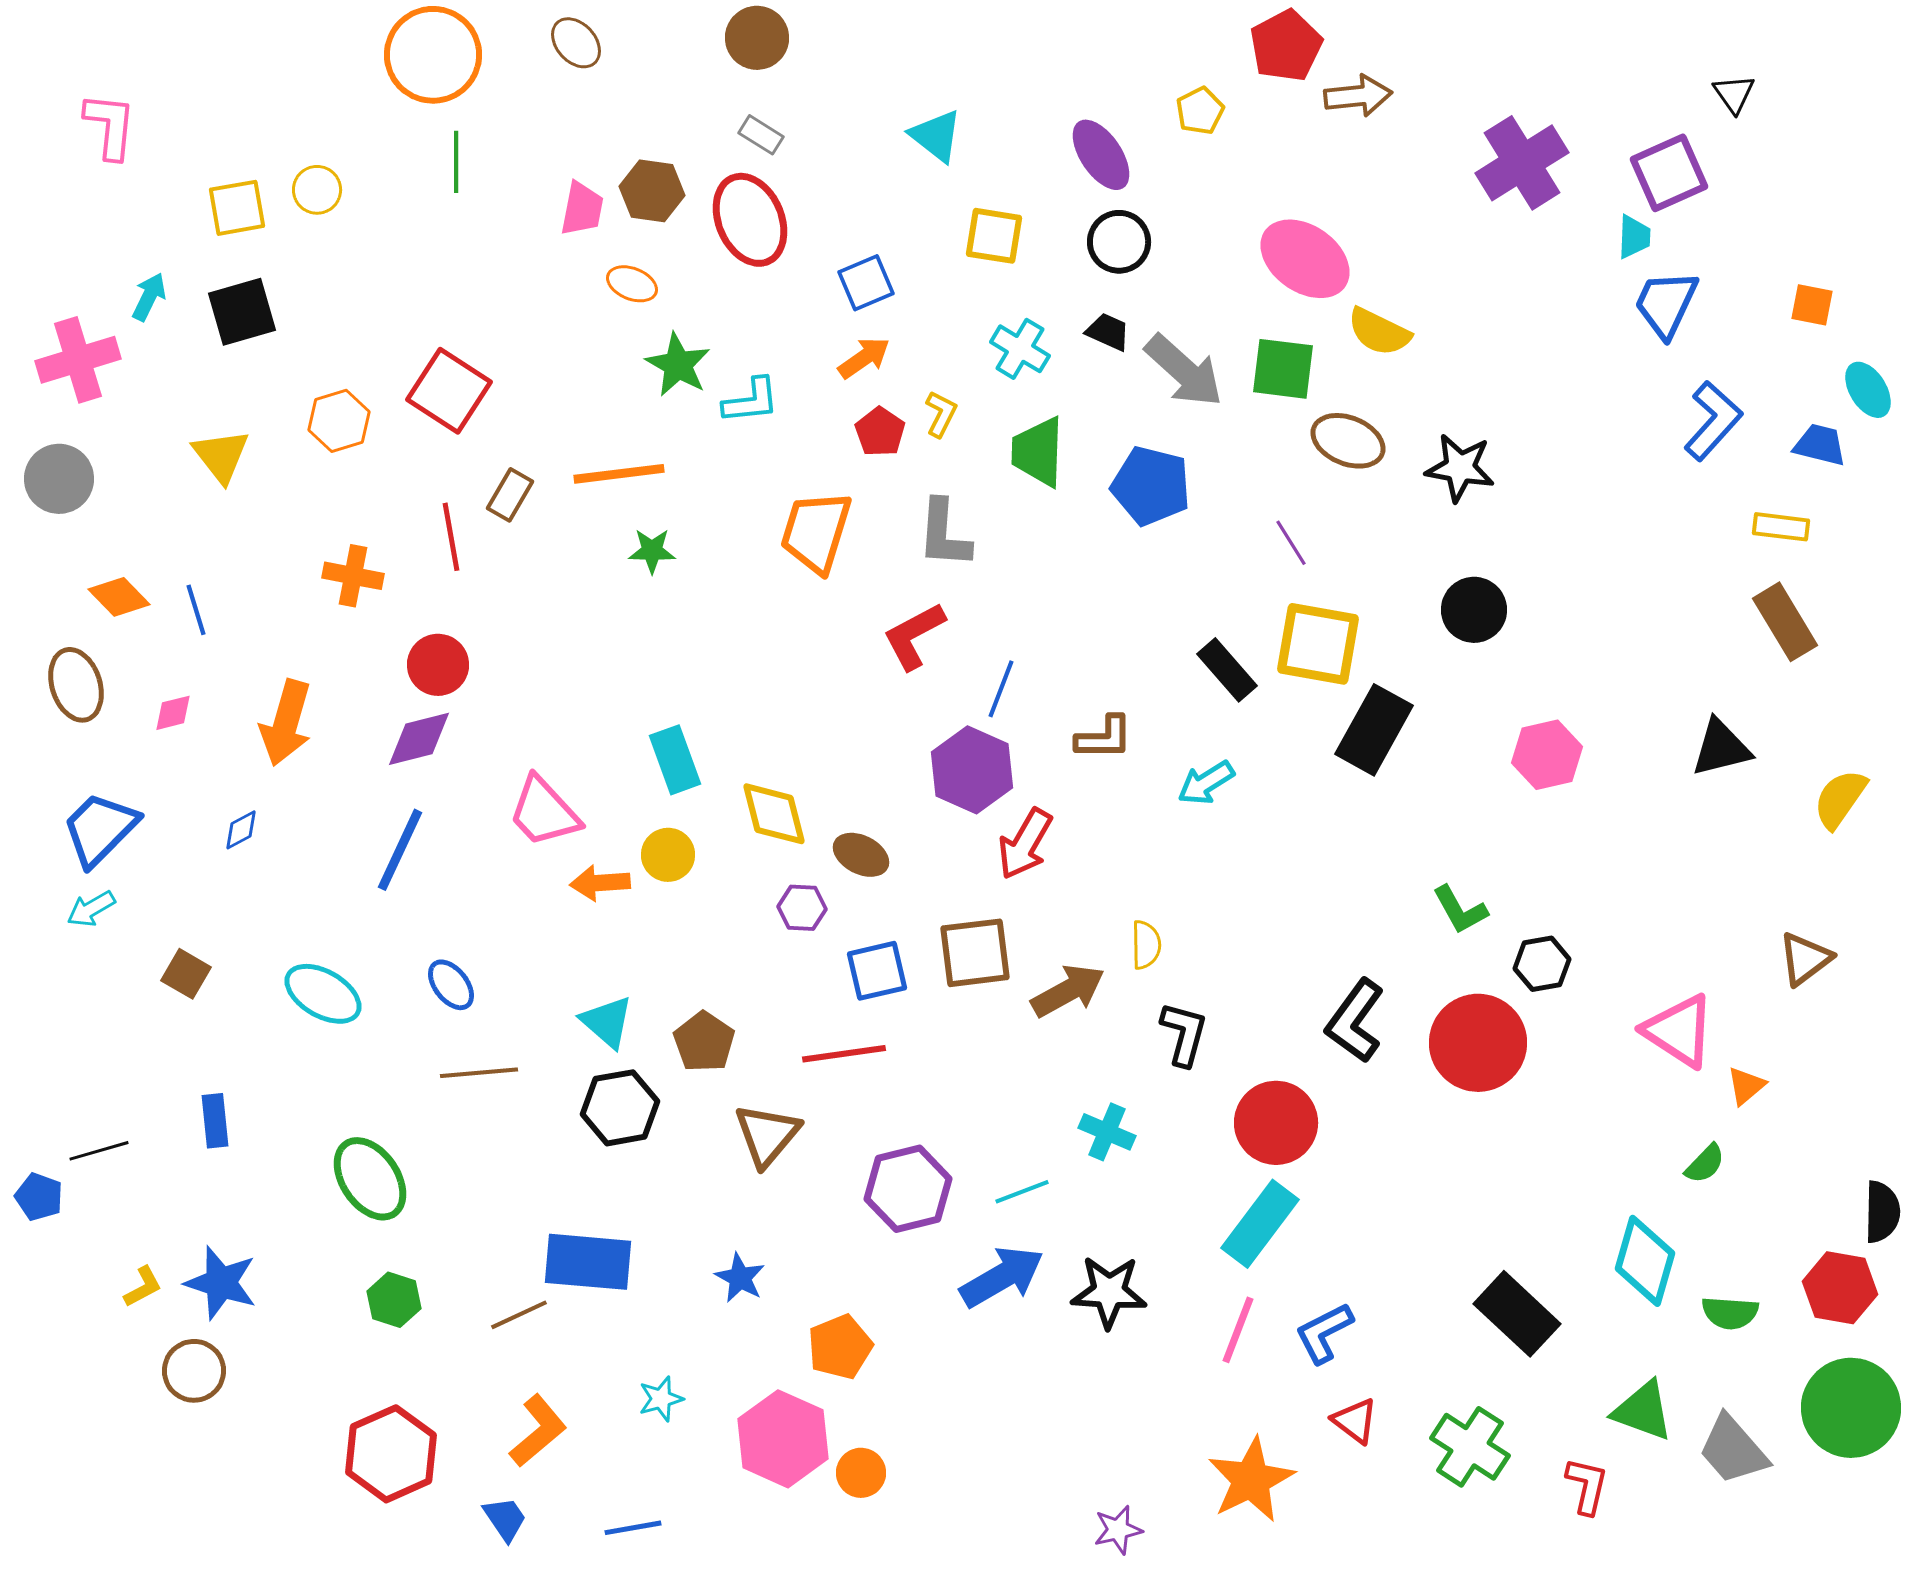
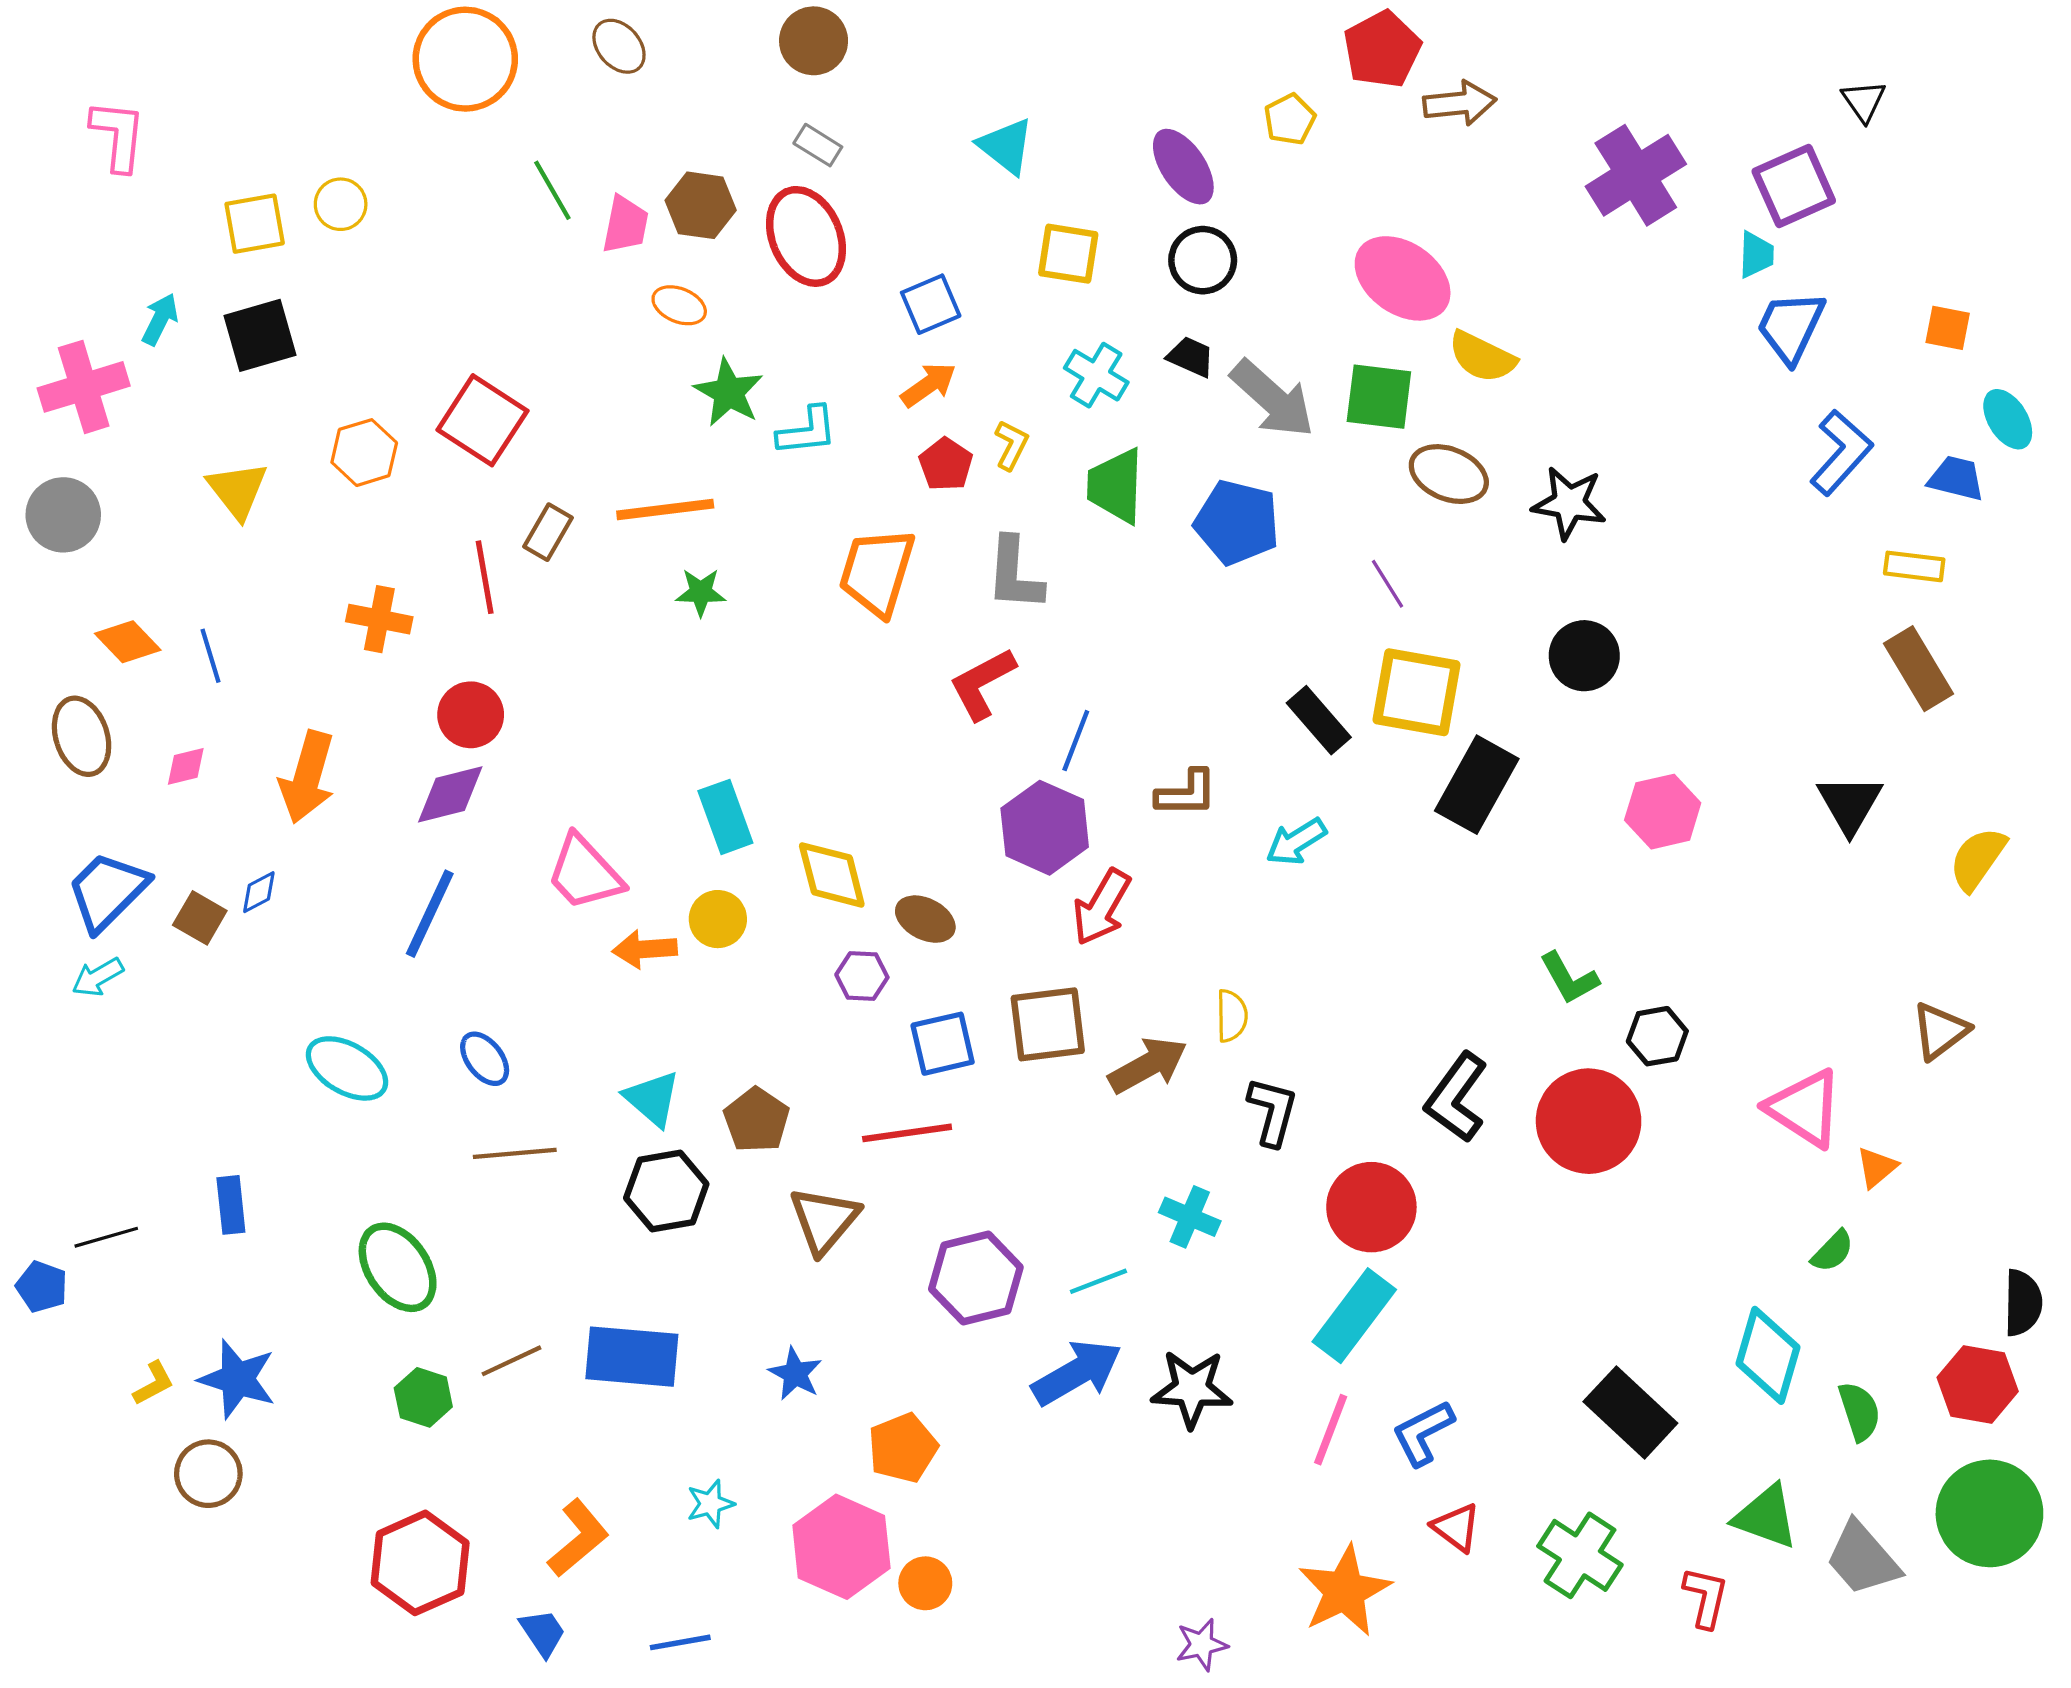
green line: (456, 162) -> (552, 190), moved, turned -30
black triangle: (1721, 748) -> (1850, 804), turned -46
brown square: (186, 974) -> (200, 918), moved
green semicircle: (1730, 1313) -> (1859, 1411), turned -112
brown line: (519, 1315) -> (511, 1361), moved

